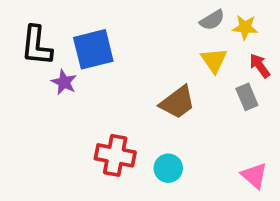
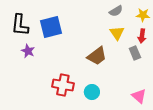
yellow star: (245, 27) -> (143, 15), moved
red arrow: (260, 66) -> (142, 36), turned -136
purple star: (64, 82) -> (28, 51), moved

